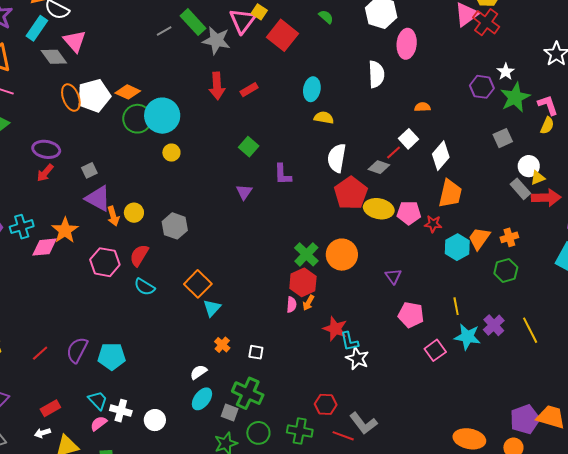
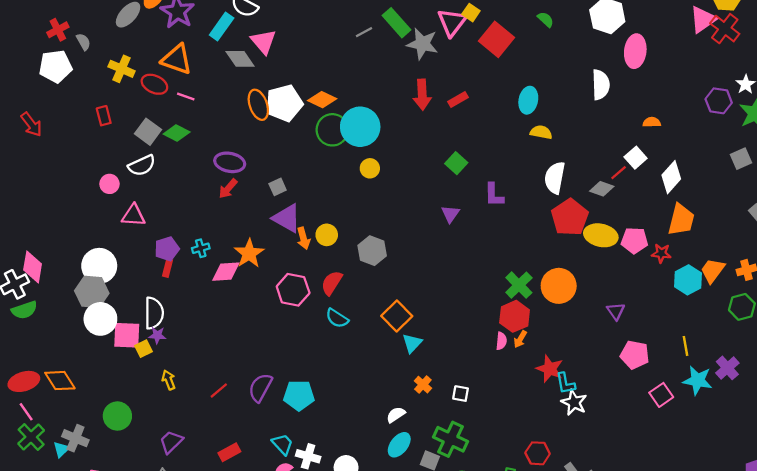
cyan cross: (22, 227) -> (201, 248), size x0.7

